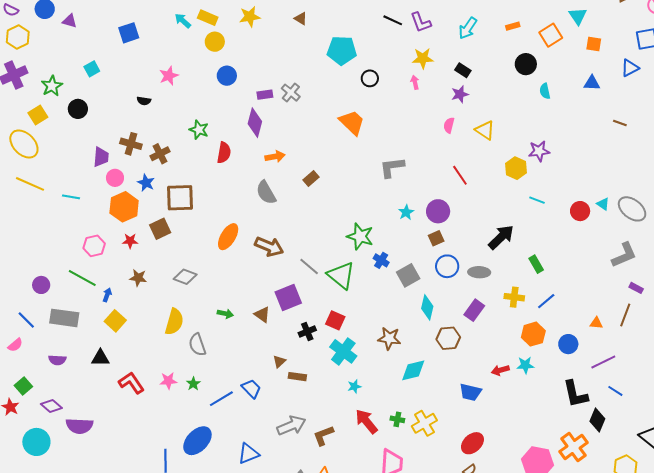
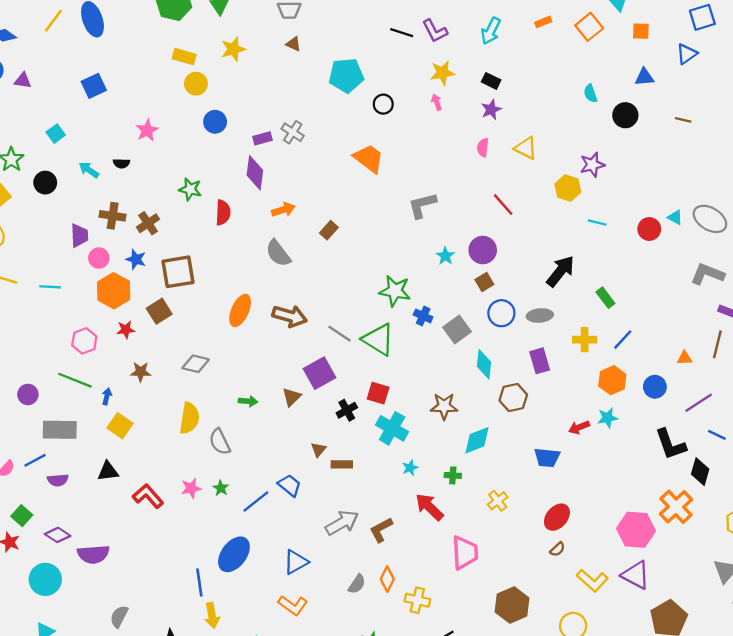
cyan arrow: (183, 21) -> (89, 170), moved
black circle: (526, 64) -> (625, 115), moved
gray L-shape: (624, 255) -> (707, 274), turned -128
purple rectangle: (474, 310) -> (540, 361), turned -45
brown triangle: (262, 315) -> (292, 397), turned 48
blue line: (26, 320) -> (35, 460), moved, turned -66
green cross: (397, 419) -> (453, 475), moved
yellow cross: (424, 423) -> (498, 501), size x0.7

